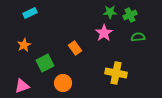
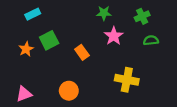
green star: (110, 12) -> (104, 13), moved
green square: (45, 63) -> (49, 40), moved

